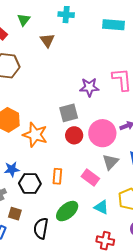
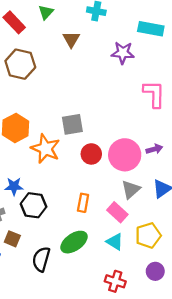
purple star: (89, 87) -> (123, 53), moved
gray square: (69, 113) -> (72, 124), moved
orange rectangle: (57, 176) -> (83, 203), moved
pink rectangle: (90, 178) -> (117, 212), moved

